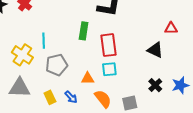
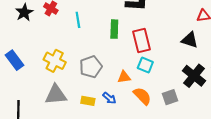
cyan line: (44, 41) -> (78, 20), moved
cyan square: (109, 69) -> (145, 65), turned 35
black cross: (155, 85) -> (194, 76), size x1.6
yellow rectangle: (50, 97) -> (88, 101), turned -48

